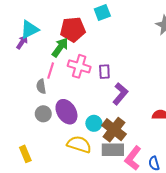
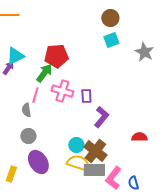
cyan square: (102, 13) -> (111, 40), moved
purple ellipse: (66, 112) -> (38, 162), moved
yellow semicircle: (79, 144) -> (78, 163), moved
yellow rectangle: (25, 154) -> (11, 174), turned 42

